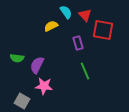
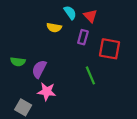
yellow semicircle: (51, 26) -> (54, 28), turned -144
red square: (103, 30) -> (110, 49), moved
purple rectangle: (78, 43) -> (83, 37), moved, turned 32

